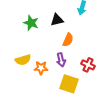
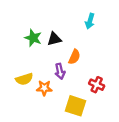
black triangle: (57, 20) -> (54, 39), moved
purple arrow: (61, 60) -> (60, 71), moved

